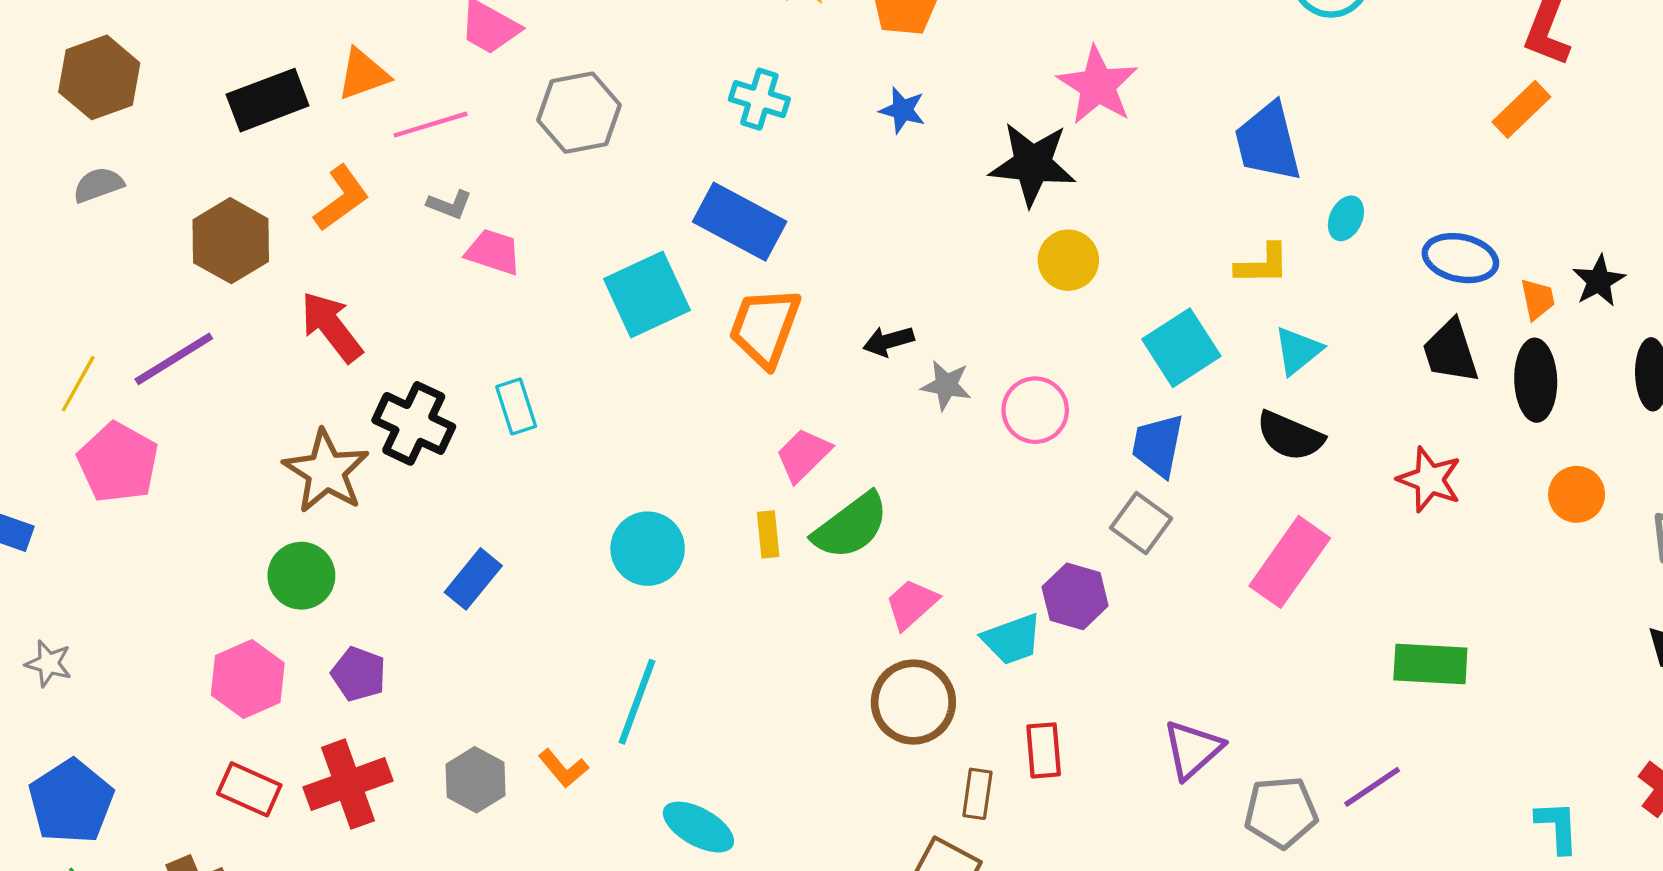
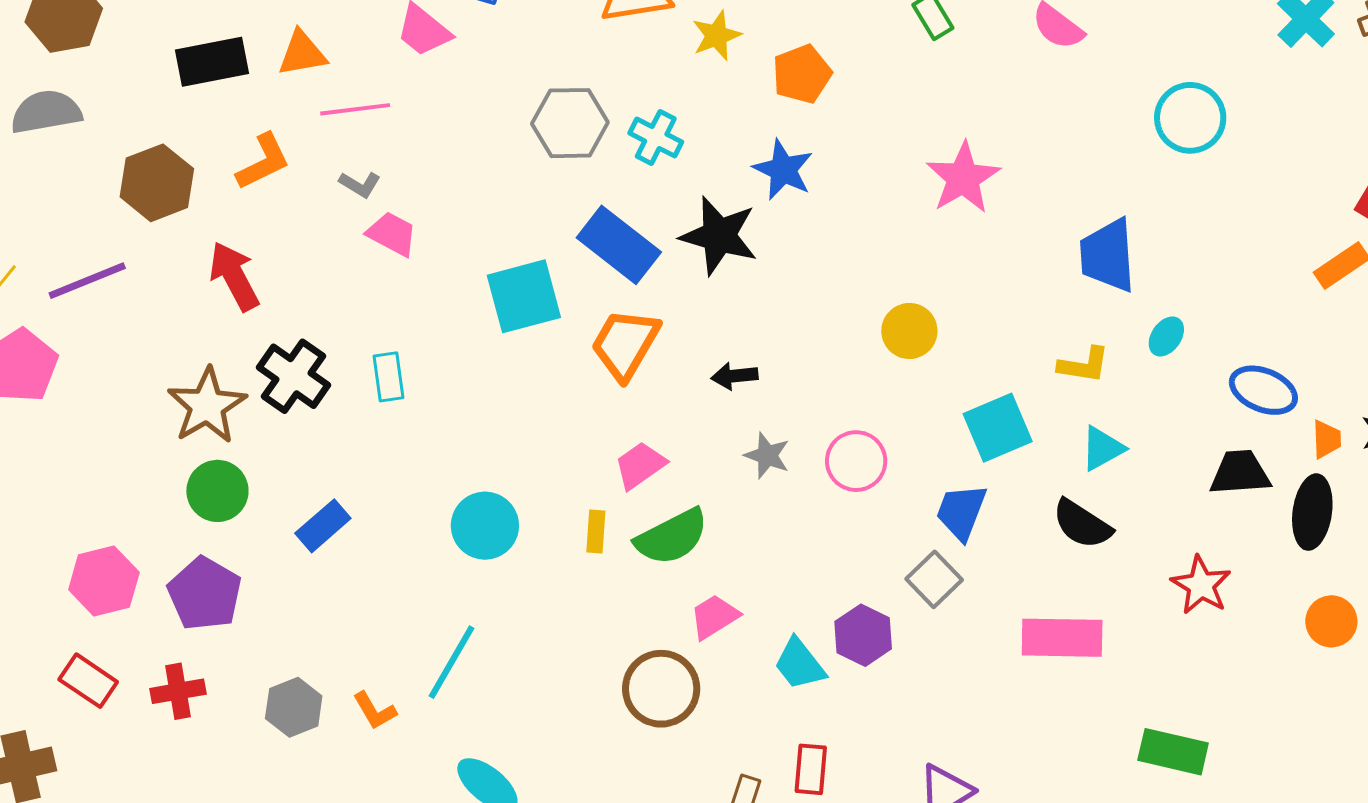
blue star: (903, 110) -> (783, 170), size x1.4
gray hexagon: (579, 113) -> (570, 123), moved
black star: (1032, 164) -> (719, 236), moved
gray semicircle: (98, 185) -> (46, 112), size x1.5
black trapezoid: (1451, 351) -> (1240, 473), turned 94
gray star: (946, 385) -> (767, 456), moved
pink rectangle: (1290, 562) -> (1062, 638), turned 46
green circle: (301, 576) -> (217, 491), moved
cyan trapezoid: (1012, 639) -> (800, 664), turned 62
purple pentagon: (359, 674) -> (205, 594), size x1.5
brown circle: (913, 702) -> (661, 689), moved
red cross: (348, 784) -> (178, 691), size x0.7

